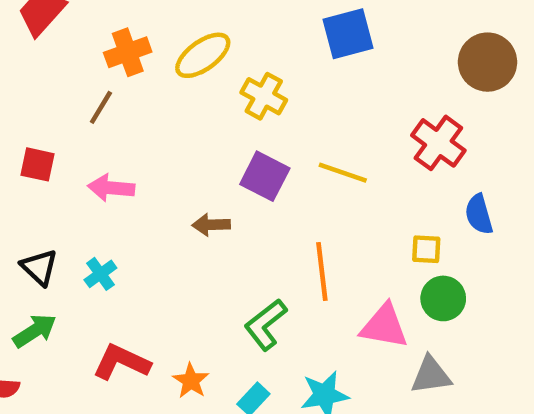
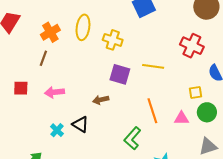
yellow ellipse: (203, 55) -> (83, 27), turned -35
black triangle: (39, 267) -> (80, 124), moved
pink triangle: (384, 326) -> (181, 118), moved, size x0.7

